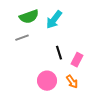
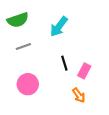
green semicircle: (29, 17) -> (18, 20), moved
pink circle: (47, 81) -> (28, 84), moved

